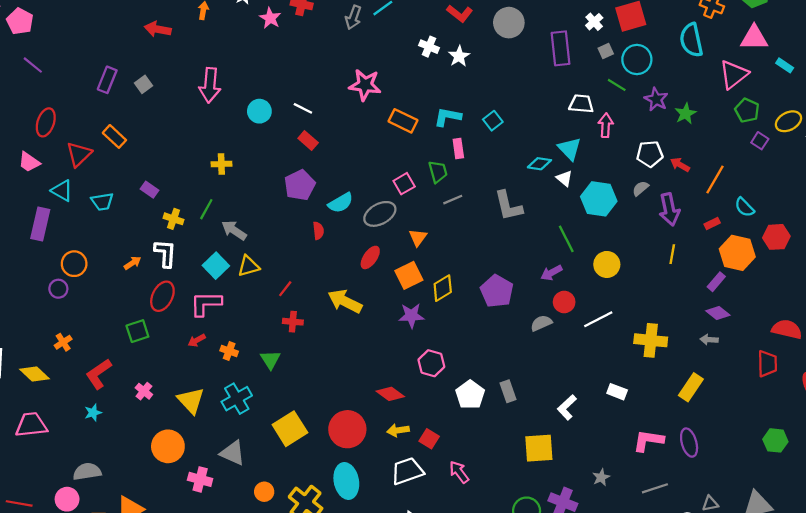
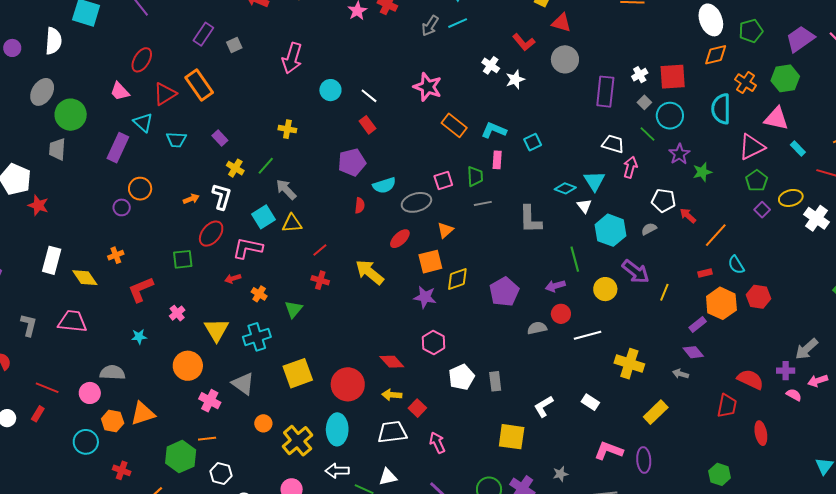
gray square: (606, 51) -> (644, 102), turned -32
orange rectangle: (114, 136) -> (199, 85), size x1.4
purple arrow: (669, 209) -> (636, 272), moved, turned -52
cyan star: (93, 413) -> (139, 337), moved

